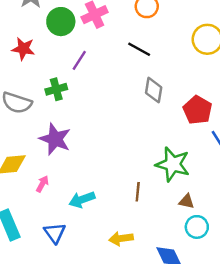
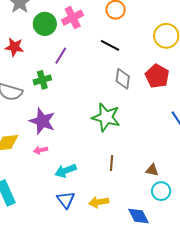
red pentagon: (198, 110) -> (157, 76), moved
green star: (173, 164) -> (106, 117), moved
pink arrow: (42, 184) -> (40, 150), moved, turned -128
blue triangle: (55, 233) -> (66, 200), moved

